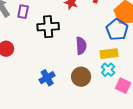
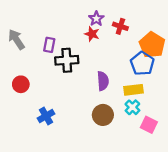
purple rectangle: (23, 12) -> (49, 45), moved
blue cross: (47, 78) -> (46, 116), moved

